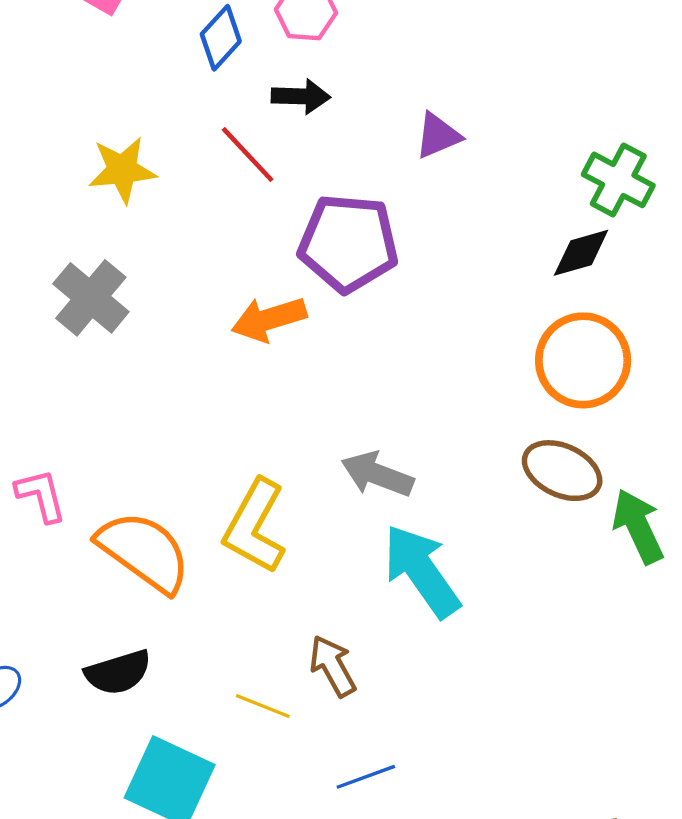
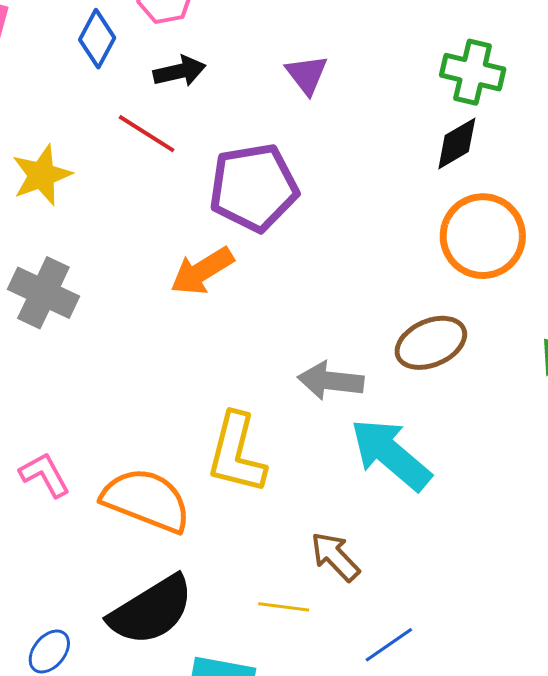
purple triangle: (438, 136) -> (307, 75), turned -30
brown ellipse: (562, 471) -> (431, 343), moved, turned -34
black semicircle: (118, 672) -> (151, 610), size x1.5

